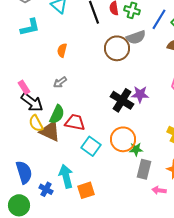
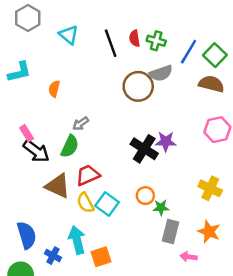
cyan L-shape: (30, 27) -> (19, 72), moved
orange semicircle: (62, 50) -> (54, 89), moved
gray arrow: (60, 82) -> (81, 124), moved
green semicircle: (57, 114) -> (70, 146), moved
red trapezoid: (75, 122) -> (88, 175), turned -35
yellow semicircle: (36, 123) -> (85, 203), moved
orange circle: (123, 139) -> (145, 196), size x0.6

